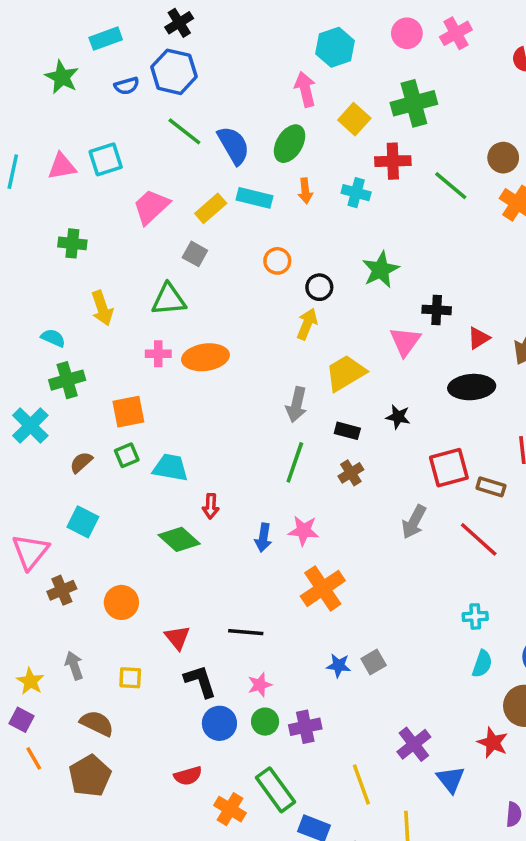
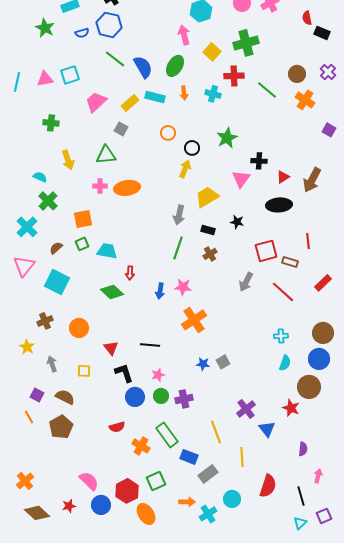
green cross: (67, 380) -> (48, 201), turned -30
cyan square: (83, 522) -> (57, 282), size x1.4
pink triangle: (30, 552) -> (24, 266), moved
yellow star: (30, 681) -> (27, 347), moved
purple square: (22, 720) -> (37, 395), moved

